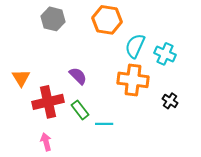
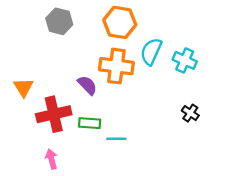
orange cross: (133, 80) -> (116, 66), moved
green rectangle: (80, 110) -> (90, 123), turned -48

